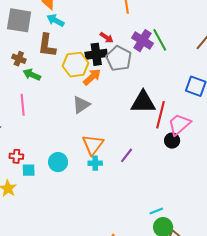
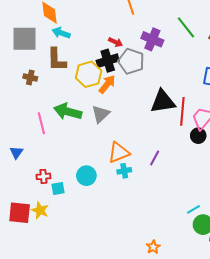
green line: (160, 40) -> (186, 27), moved
green arrow: (32, 75) -> (68, 112), moved, size x1.5
orange triangle: (93, 145) -> (119, 153), turned 40

